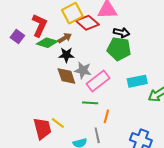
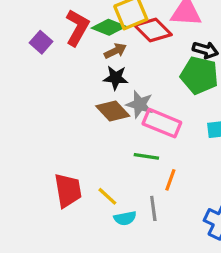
green diamond: (47, 43) -> (109, 27), moved
brown diamond: (66, 76) -> (113, 111), turned -30
pink rectangle: (98, 81) -> (162, 123), turned 55
yellow line: (58, 123) -> (107, 196), moved

